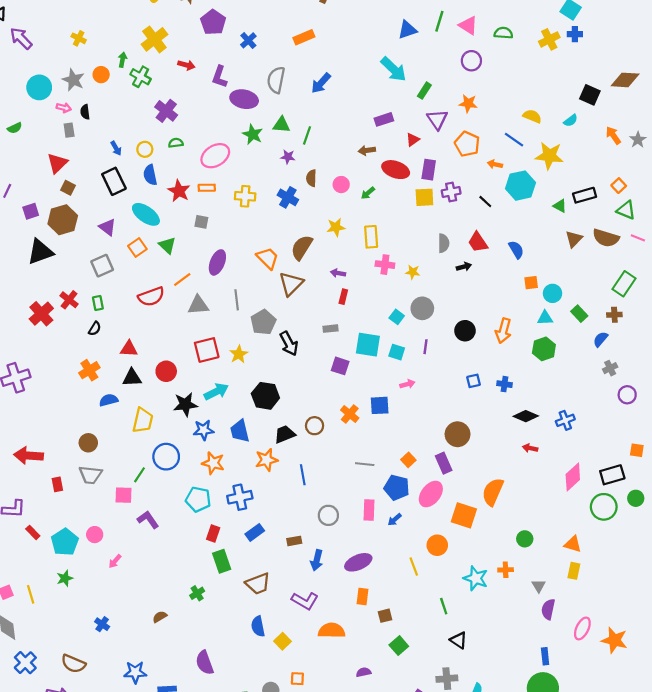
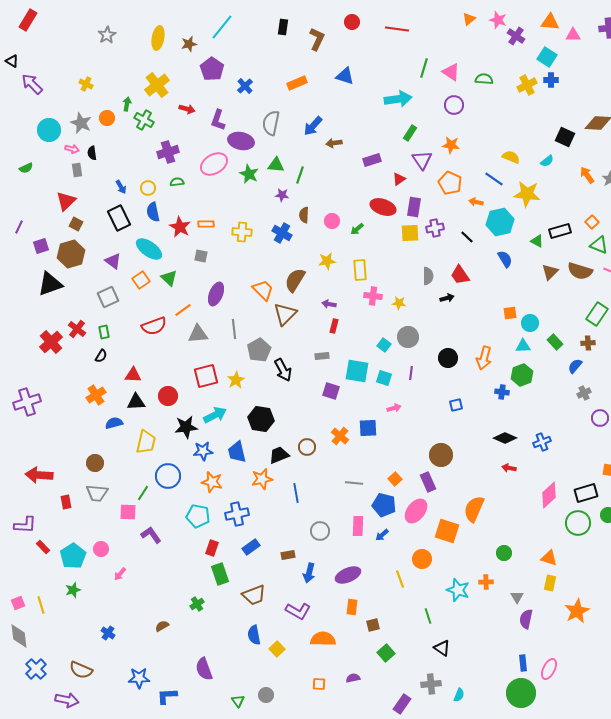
blue triangle: (407, 30) -> (345, 76), moved, turned 36
cyan arrow: (393, 69) -> (398, 99), moved, turned -52
purple cross: (166, 111) -> (168, 152), turned 35
brown arrow: (367, 150) -> (334, 143), moved
pink ellipse: (215, 156) -> (214, 164), moved
blue semicircle: (516, 250) -> (505, 259), moved
blue cross: (504, 384) -> (502, 392), moved
pink ellipse: (582, 628) -> (549, 669), moved
orange star: (614, 640) -> (577, 611), moved, turned 30
orange square: (297, 679) -> (319, 684), moved

